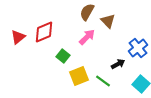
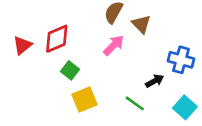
blue cross: (138, 48) -> (181, 60), turned -36
green square: (63, 56) -> (70, 70), moved
yellow square: (79, 76) -> (85, 99), moved

